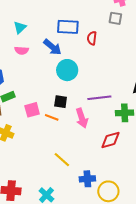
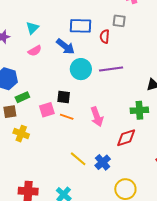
gray square: (115, 18) -> (119, 21), moved
pink semicircle: (22, 50) -> (35, 51), turned -32
purple line: (99, 98) -> (111, 69), moved
black square: (61, 102) -> (64, 97), moved
blue cross: (87, 179) -> (103, 162), moved, turned -35

